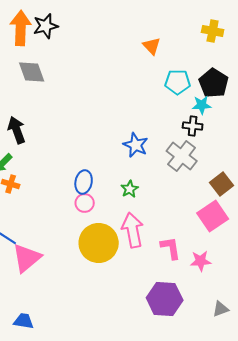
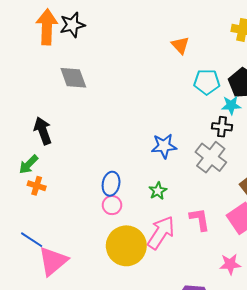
gray diamond: (32, 72) -> (73, 78), moved
blue star: (136, 145) -> (164, 146), turned -30
pink arrow: (133, 230) -> (161, 233), turned 44
pink L-shape: (171, 248) -> (200, 219), moved

